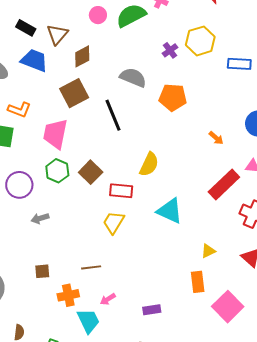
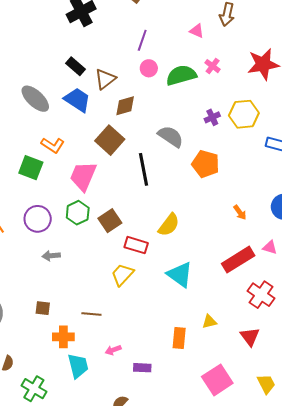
brown square: (74, 93) -> (110, 140), turned -32
orange rectangle: (198, 282) -> (179, 338), moved
pink arrow: (108, 299) -> (113, 350), moved

